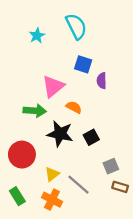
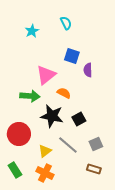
cyan semicircle: (76, 26) -> (66, 23), size x0.6
gray line: (79, 185) -> (68, 145), moved
brown rectangle: (120, 187) -> (94, 169), moved

